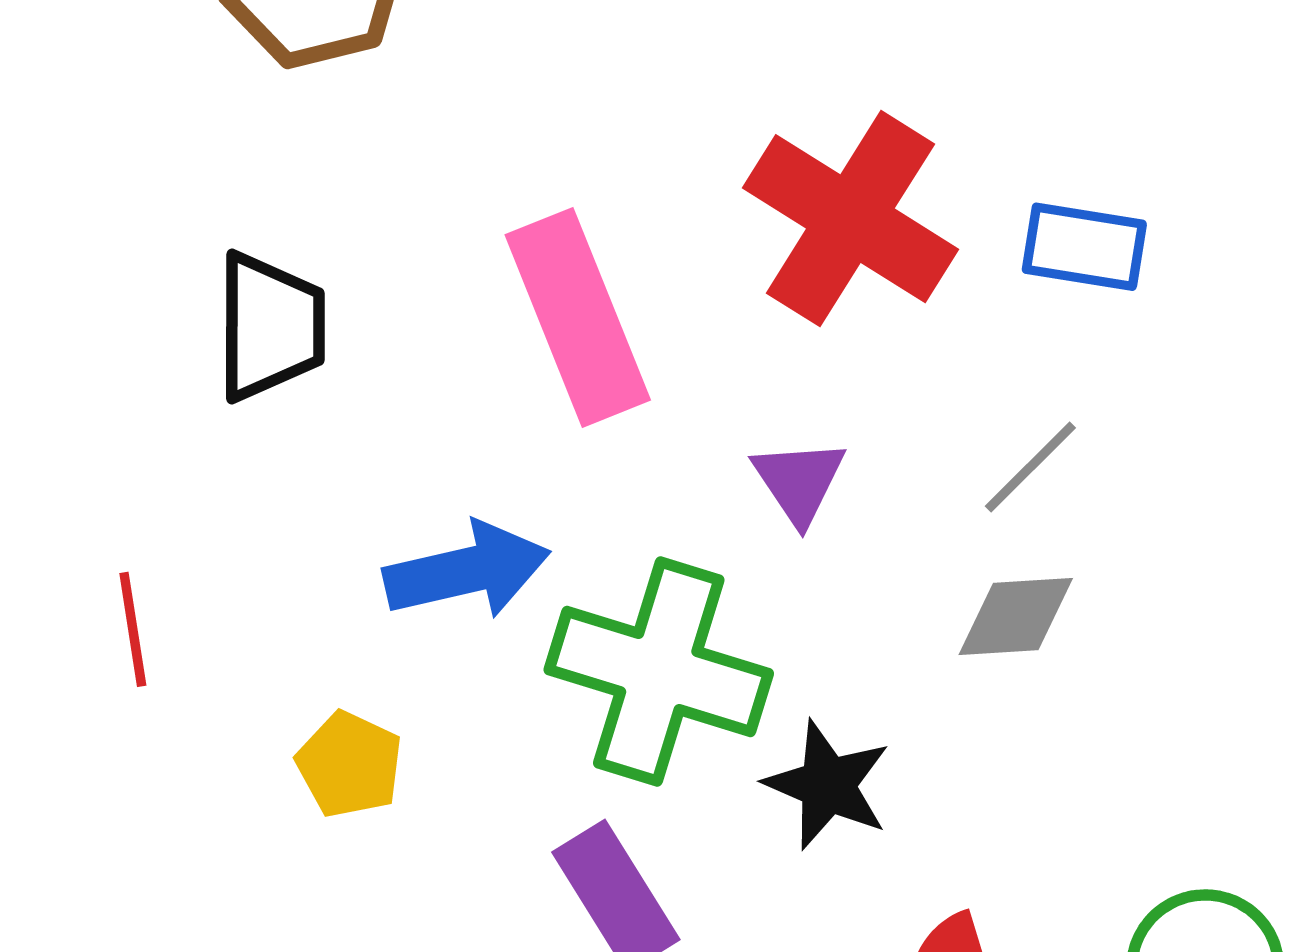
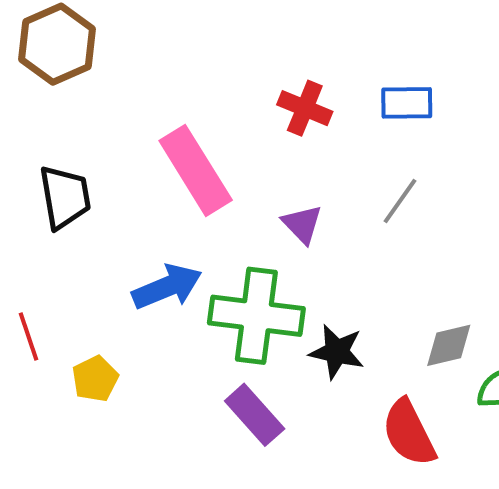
red cross: (850, 219) -> (305, 108), size x0.6
gray diamond: (1016, 617) -> (449, 345), moved
yellow pentagon: (350, 765) -> (95, 379), moved, turned 30

